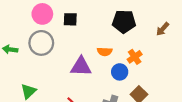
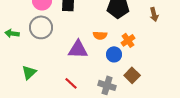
brown arrow: (163, 29) -> (154, 14), turned -56

